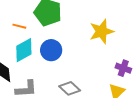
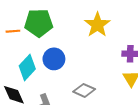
orange line: (19, 26) -> (13, 31), moved

